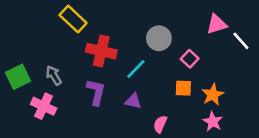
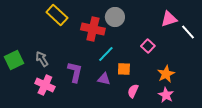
gray circle: (159, 38) -> (115, 17), moved
red cross: (101, 51) -> (93, 29), moved
orange square: (183, 88) -> (124, 69), moved
pink cross: (44, 106) -> (45, 85), moved
pink semicircle: (160, 124) -> (133, 91), moved

